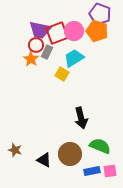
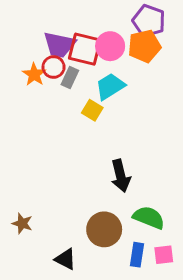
orange pentagon: (97, 31) -> (144, 46), turned -30
red square: (57, 33) -> (85, 49), turned 35
orange star: (31, 59) -> (34, 74), moved
black triangle: (44, 160) -> (65, 259), moved
blue rectangle: (92, 171) -> (137, 255), turned -70

